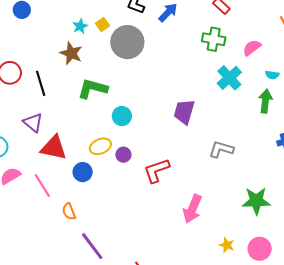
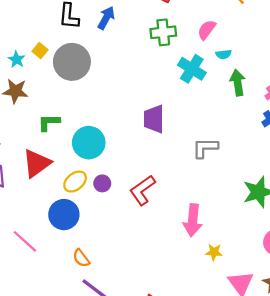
cyan semicircle: (272, 75) -> (224, 54), moved
green L-shape: (92, 89) -> (49, 122), size x0.7
cyan circle: (122, 116) -> (89, 143), size x1.5
red triangle: (54, 148) -> (37, 163), moved, turned -32
blue circle: (83, 172) -> (64, 215), size x1.4
orange semicircle: (69, 212) -> (81, 258), moved
yellow star: (227, 245) -> (214, 252), moved

